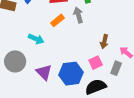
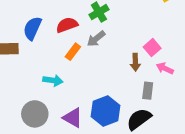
gray arrow: (78, 15) -> (96, 39), turned -98
pink square: (96, 63) -> (152, 48), moved
gray rectangle: (116, 68) -> (148, 91), moved

